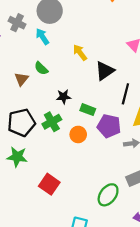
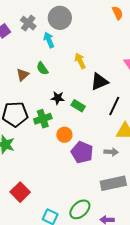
green rectangle: (88, 110) -> (78, 106), moved
purple pentagon: (109, 126) -> (82, 152), moved
red square: (49, 184) -> (20, 192), moved
green ellipse: (108, 195) -> (80, 209), moved

